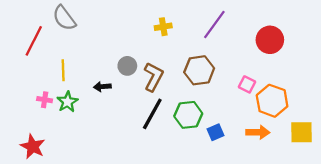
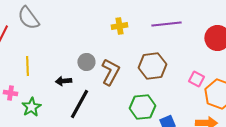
purple line: (214, 25) -> (166, 24), turned 48
green star: (67, 102) -> (31, 107), moved
black line: (152, 114) -> (79, 104), moved

